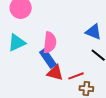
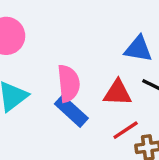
red triangle: (55, 73) -> (118, 93), moved

